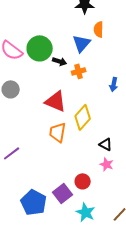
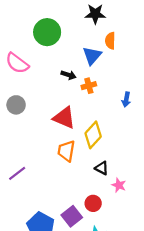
green circle: (40, 48) -> (47, 32), moved
black triangle: (106, 144) -> (102, 168), moved

